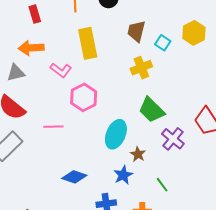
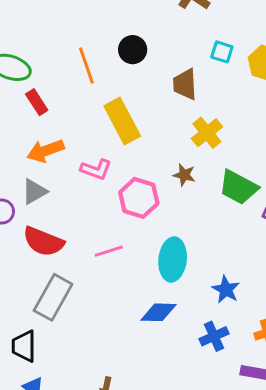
cyan square: (163, 43) -> (222, 52), moved
cyan ellipse: (116, 134) -> (173, 259), moved
brown star: (138, 154) -> (184, 175), moved

